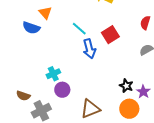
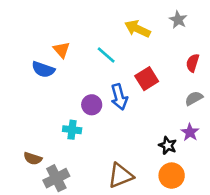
cyan line: (79, 29) -> (106, 55), moved
cyan cross: (53, 74) -> (72, 130), turned 32
purple circle: (62, 90) -> (92, 105), moved
purple star: (143, 92) -> (190, 132), moved

